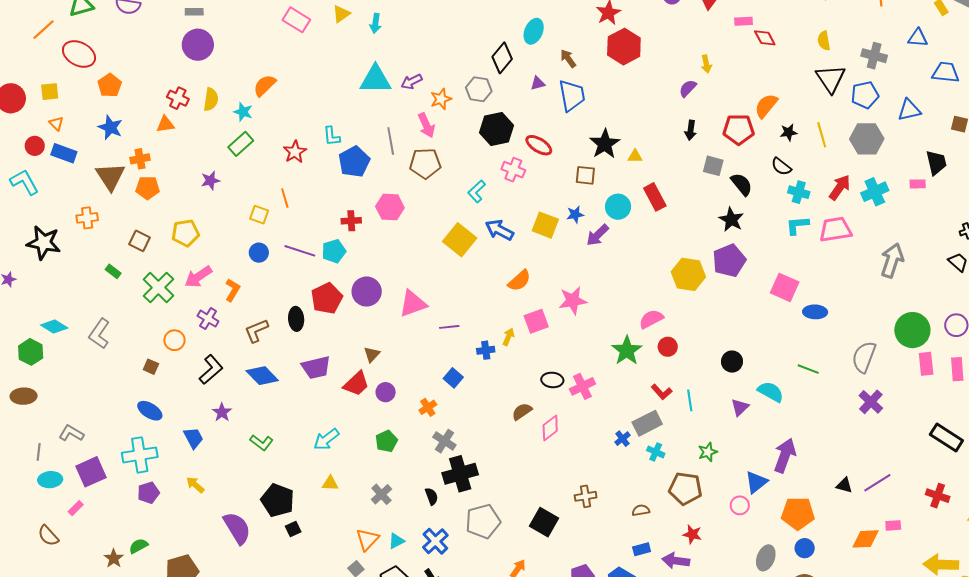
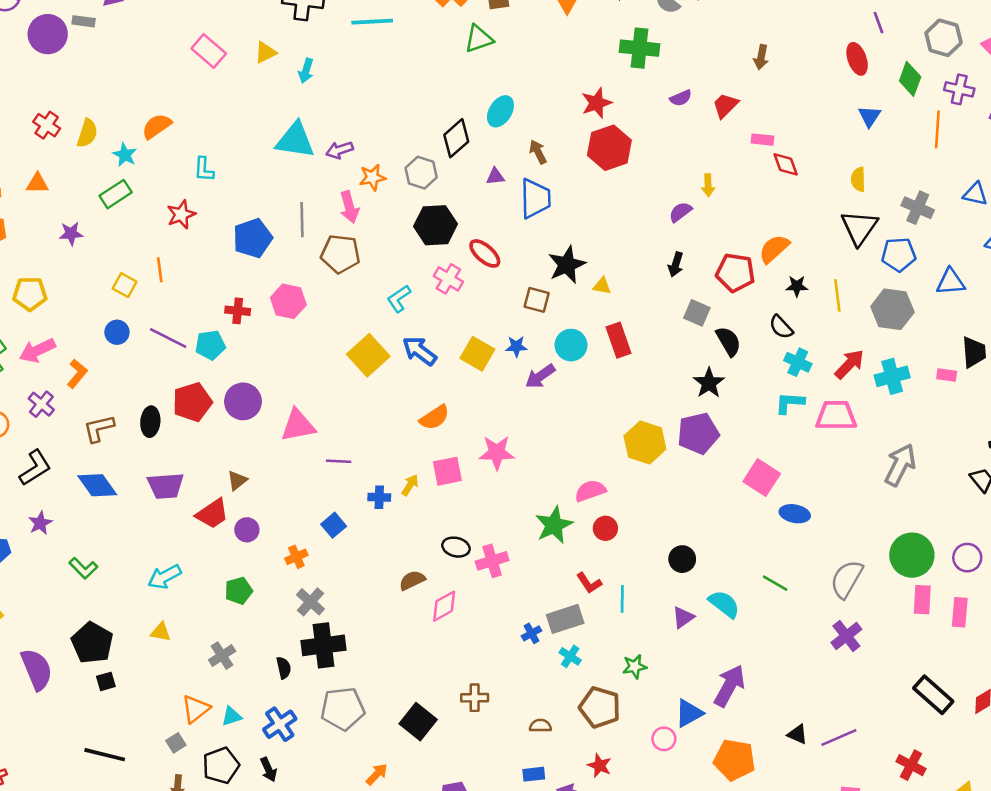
purple circle: (198, 45) -> (48, 34), moved
orange triangle: (165, 124) -> (37, 183), moved
cyan L-shape: (332, 136) -> (204, 169), moved

